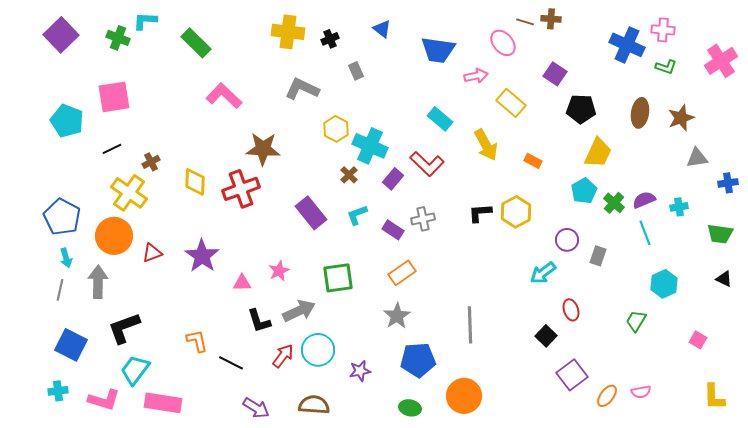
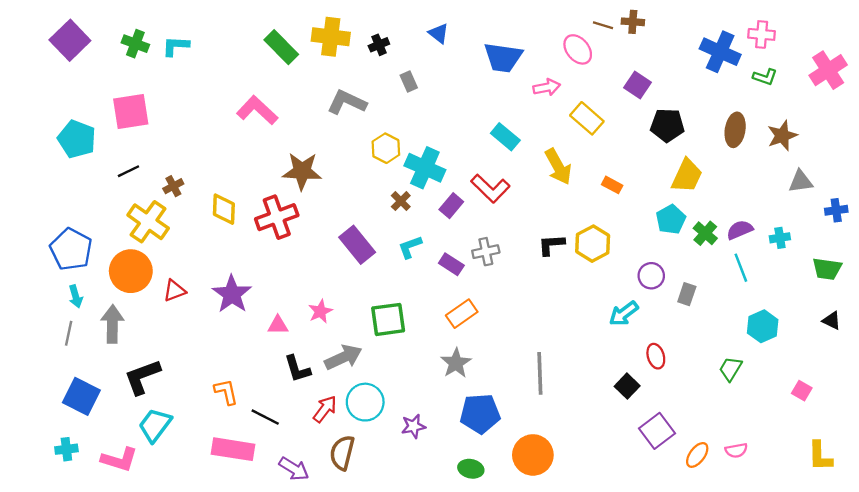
cyan L-shape: (145, 21) -> (176, 46), moved
green rectangle: (196, 43) -> (281, 47), moved
pink rectangle: (163, 403) -> (233, 449), moved
brown semicircle: (314, 405) -> (342, 453), moved, turned -80

